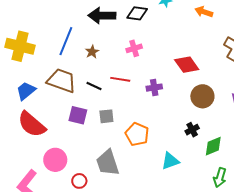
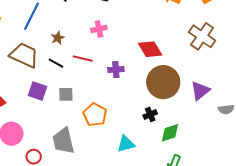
brown star: (92, 52) -> (58, 38), moved
brown circle: (202, 96) -> (163, 82), size x1.4

